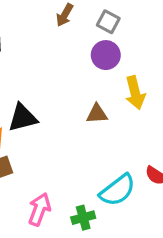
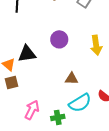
purple circle: (106, 55) -> (59, 39), moved
brown triangle: (97, 114) -> (71, 79), moved

